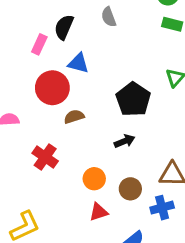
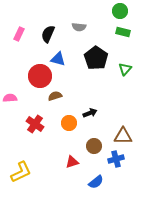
gray semicircle: (109, 17) -> (79, 27), turned -64
pink rectangle: (39, 44) -> (19, 34), moved
black pentagon: (133, 99) -> (96, 58), moved
orange circle: (94, 179) -> (69, 123), moved

